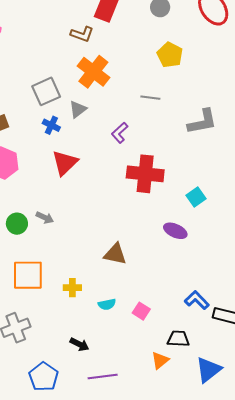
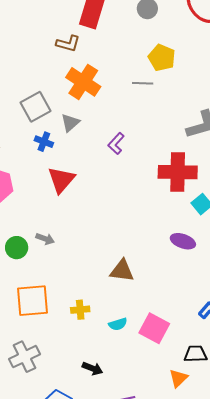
gray line: (150, 98) -> (143, 83), moved
red cross: (145, 174) -> (178, 172), moved
pink square: (141, 311) -> (154, 328), size x1.6

